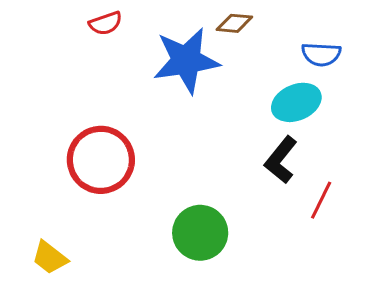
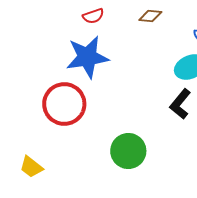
red semicircle: (106, 23) -> (93, 16), moved
blue star: (186, 61) -> (87, 57), moved

